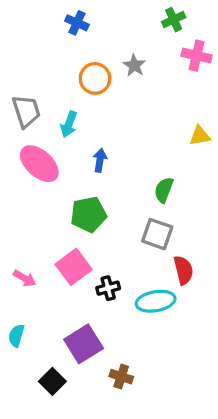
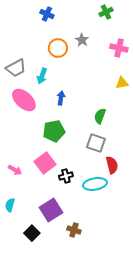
pink cross: (197, 56) -> (119, 48), moved
gray trapezoid: (26, 111) -> (16, 68), turned 80

